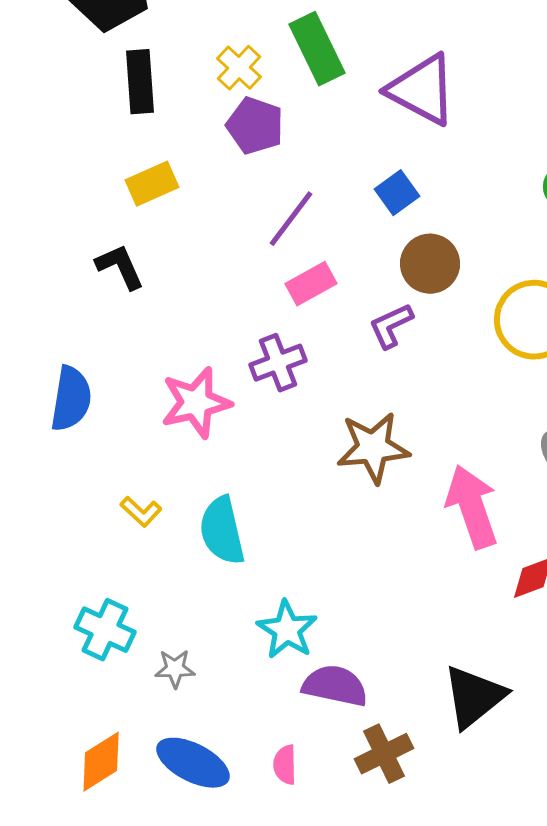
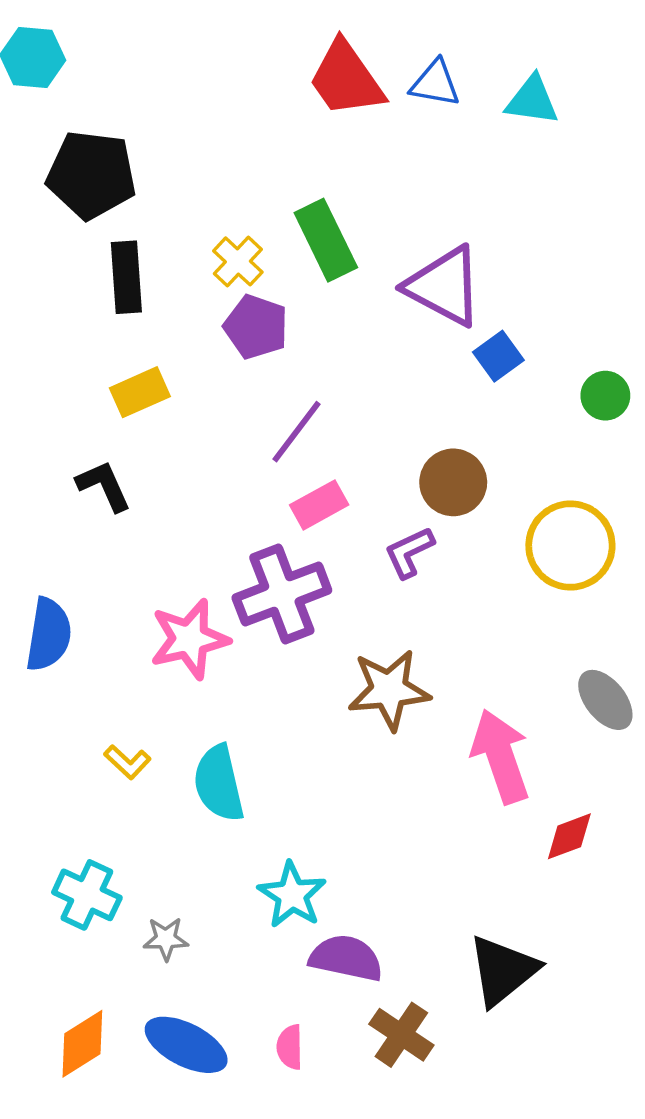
blue square: (397, 193) -> (498, 356), moved
purple cross: (278, 363) -> (282, 594), size x1.5
brown cross: (384, 754) -> (401, 1035), turned -30

